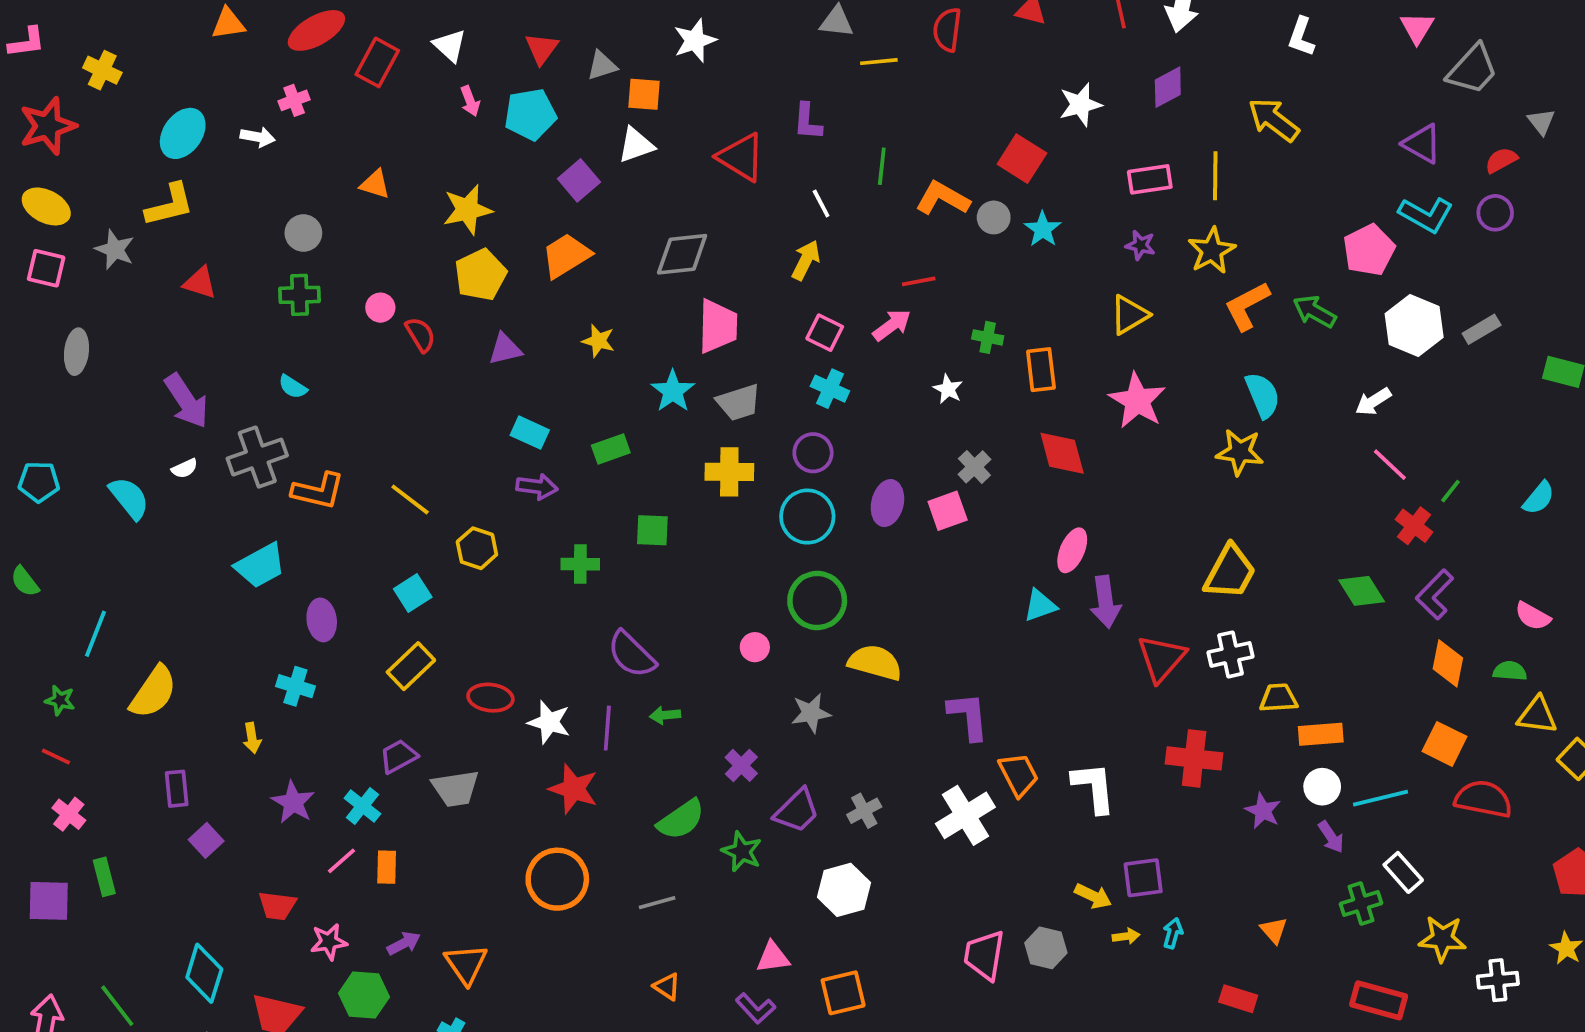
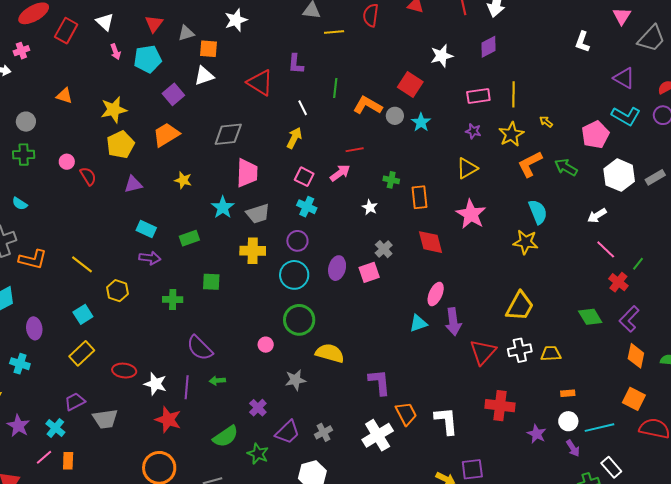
white L-shape: (1301, 37) -> (582, 42), moved
yellow arrow: (1274, 120) -> (546, 122), moved, size x0.5
yellow trapezoid: (1278, 698) -> (551, 354), moved
orange rectangle: (1321, 734) -> (568, 393), size x0.6

